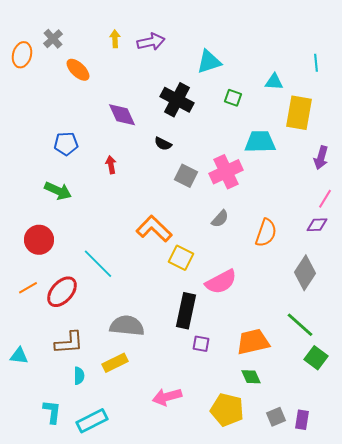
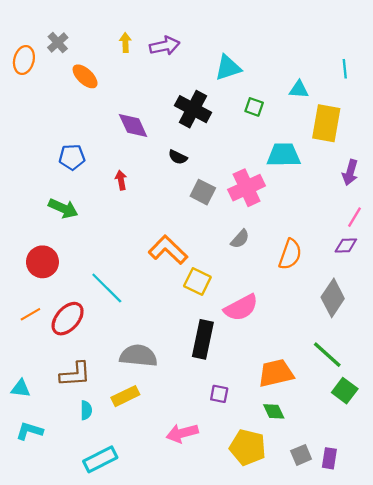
purple square: (201, 344) -> (219, 394), moved
cyan L-shape: (52, 412) -> (29, 431), moved, turned -80

